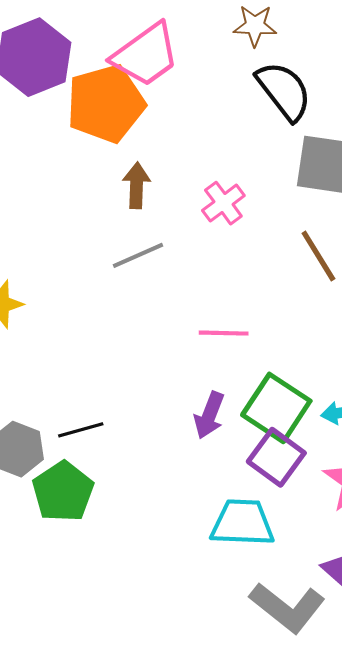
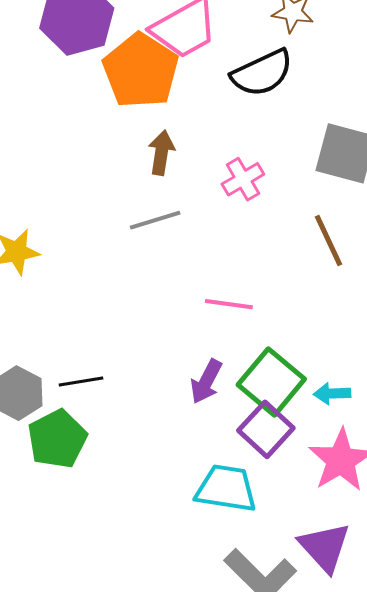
black semicircle: (284, 91) -> (262, 73), moved, turned 96
orange pentagon: (106, 104) -> (141, 71), turned -30

